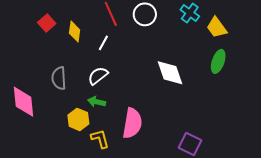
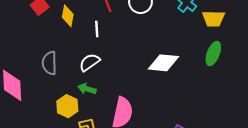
yellow trapezoid: (217, 27) -> (213, 19), turned -55
white line: (103, 43) -> (97, 29), turned -35
white diamond: (170, 73) -> (163, 63), turned -68

